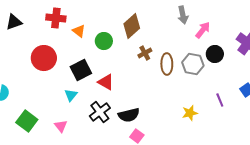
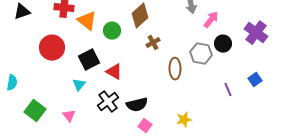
orange triangle: (79, 31) -> (87, 21), size x1.5
brown ellipse: (167, 64) -> (175, 69), moved
yellow star: (190, 113) -> (184, 120), moved

